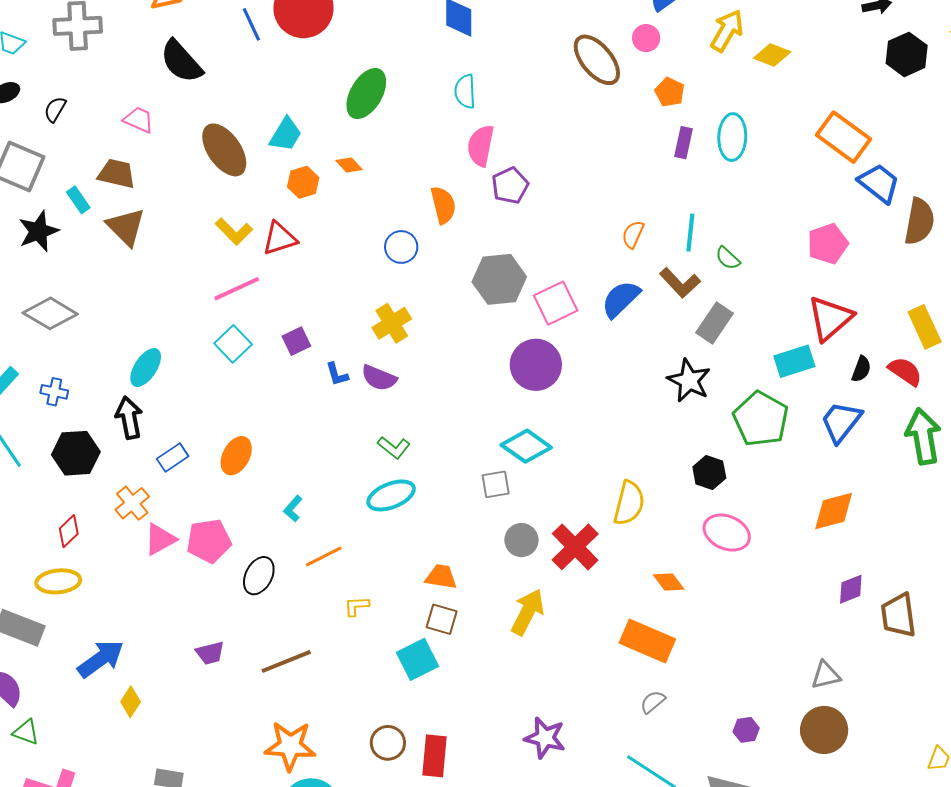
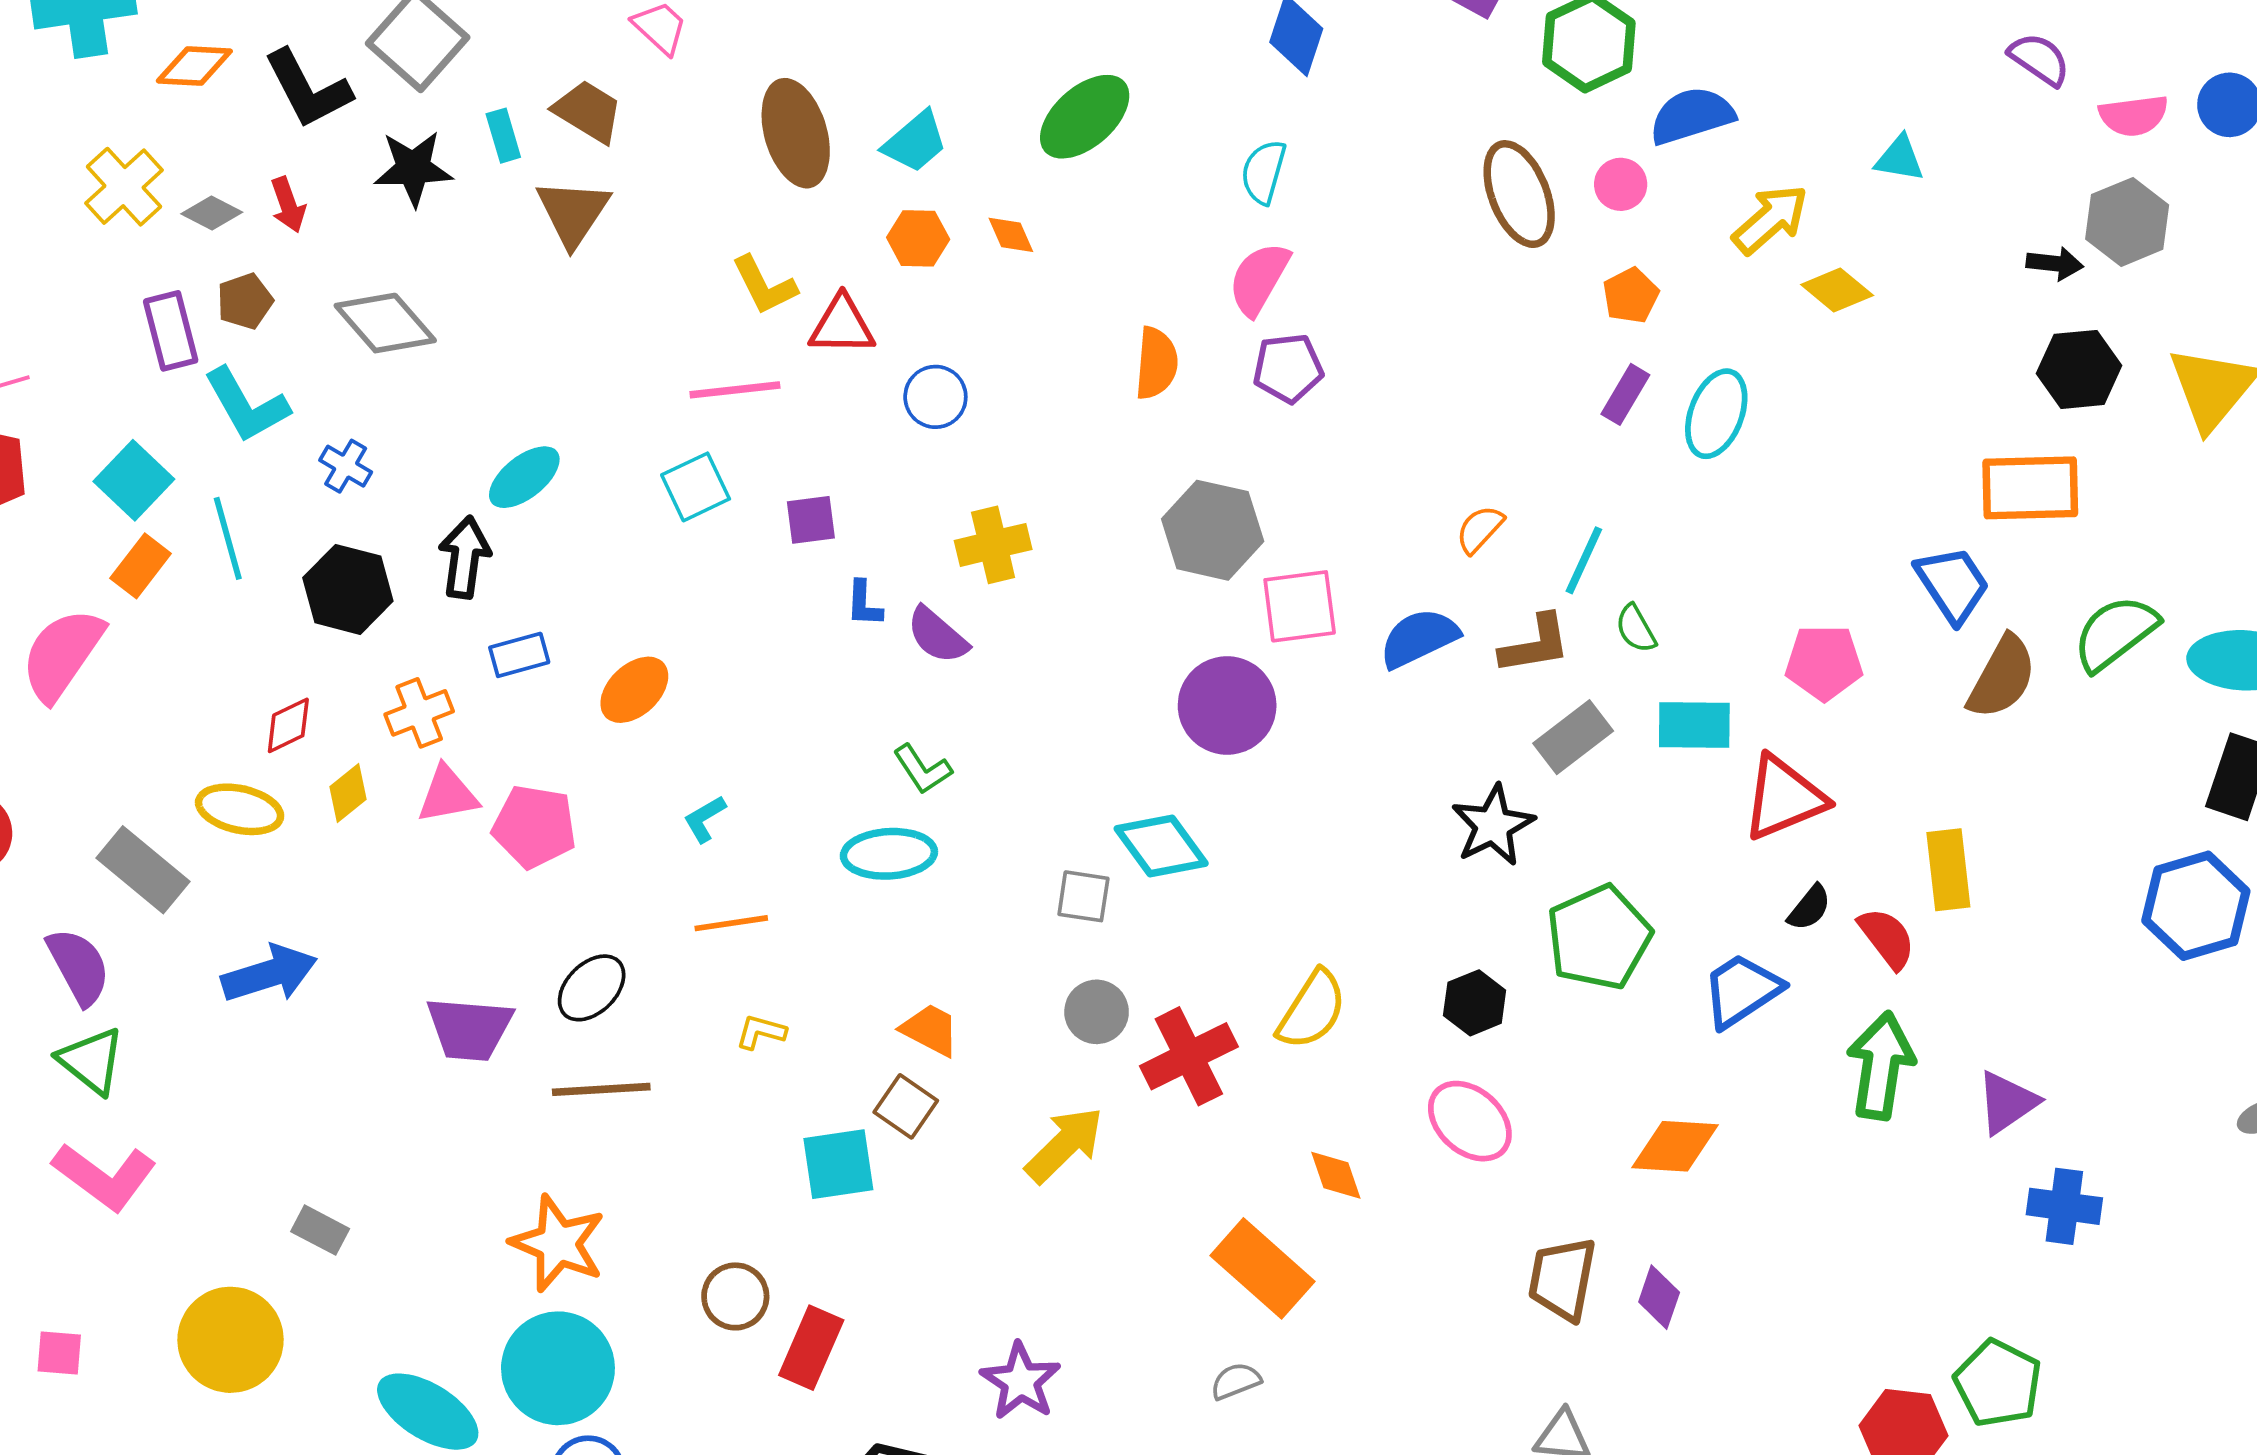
orange rectangle: (844, 137) -> (2030, 488), moved, turned -56
blue circle: (401, 247) -> (935, 397), moved
brown L-shape: (680, 283) -> (1535, 644), turned -75
cyan rectangle: (794, 361) -> (1694, 725), moved
black ellipse: (259, 576) -> (592, 988), moved
purple diamond: (851, 589) -> (1659, 1297), turned -68
brown trapezoid: (898, 615) -> (1562, 1279), moved
purple trapezoid: (210, 653) -> (469, 1029), size x1.6
yellow diamond: (131, 702) -> (348, 793), moved
green triangle: (26, 732) -> (91, 1061), size x1.4

